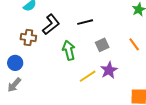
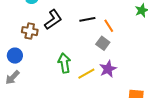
orange line: (134, 44) -> (109, 26), moved
gray square: (102, 45) -> (103, 43), turned -32
green arrow: (69, 50) -> (64, 63), moved

